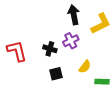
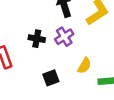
black cross: (50, 49) -> (37, 39), moved

